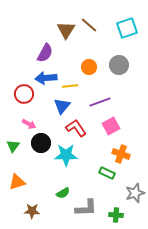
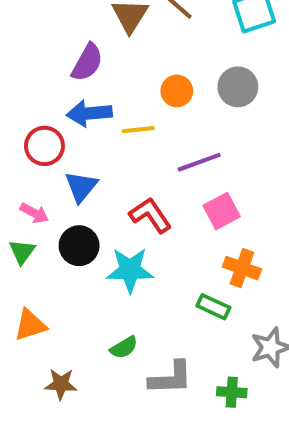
blue triangle: (62, 106) -> (81, 187), moved
pink arrow: (29, 124) -> (34, 213), moved

